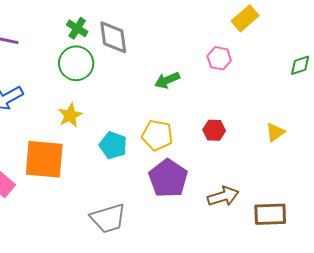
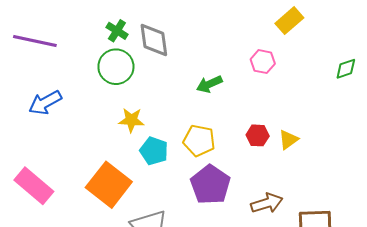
yellow star: (70, 115) -> (131, 120), moved, turned 30
yellow triangle: (275, 132) -> (288, 140), moved
orange square: (44, 159) -> (109, 185), moved, turned 33

